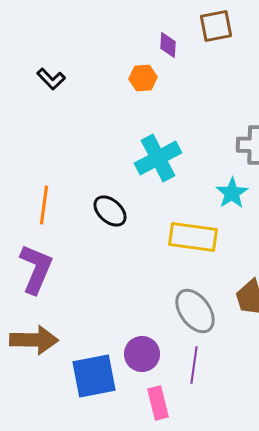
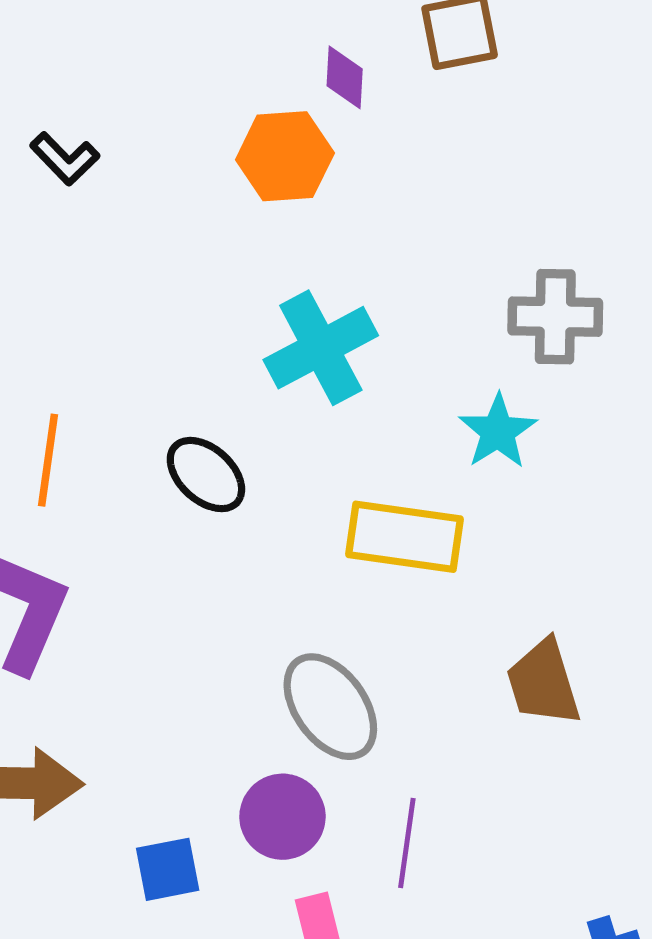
orange hexagon: (143, 78) -> (285, 156), size x1.4
gray ellipse: (195, 311) -> (330, 707), moved
blue square: (94, 376) -> (168, 869), size x0.6

